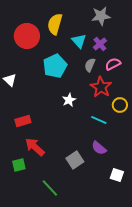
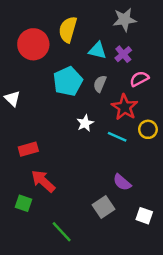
cyan triangle: (79, 41) -> (97, 50), turned -35
gray semicircle: (90, 65) -> (100, 84), moved
cyan line: (99, 120) -> (117, 137), moved
gray square: (75, 160) -> (104, 207), moved
green square: (19, 165) -> (23, 203), turned 32

